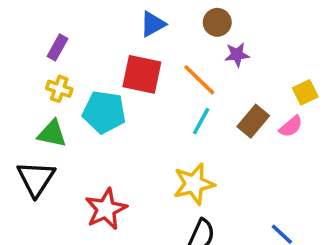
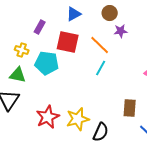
purple rectangle: (57, 47) -> (40, 27), moved
brown rectangle: (253, 121) -> (130, 108), moved, turned -36
yellow star: (194, 184) -> (78, 119), moved

